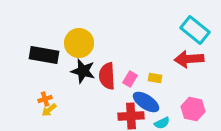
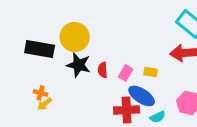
red semicircle: (107, 76) -> (103, 70), size x0.6
orange cross: (45, 99) -> (41, 93), turned 32

